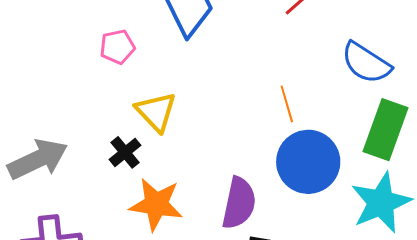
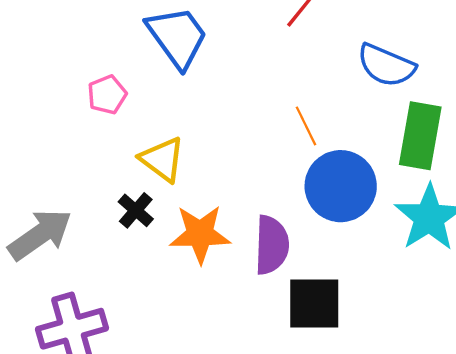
orange star: (156, 204) -> (200, 234), moved

